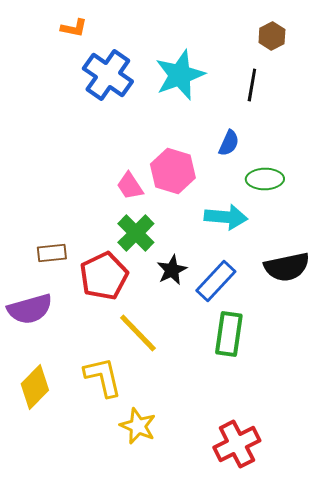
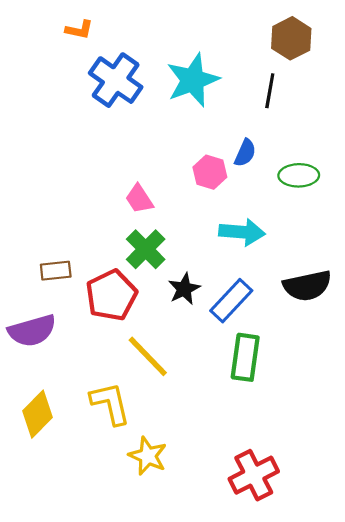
brown hexagon: (272, 36) -> (291, 38), size x1.4
pink hexagon: (173, 171) -> (210, 172), moved, size x0.7
green ellipse: (265, 179) -> (299, 175), moved

